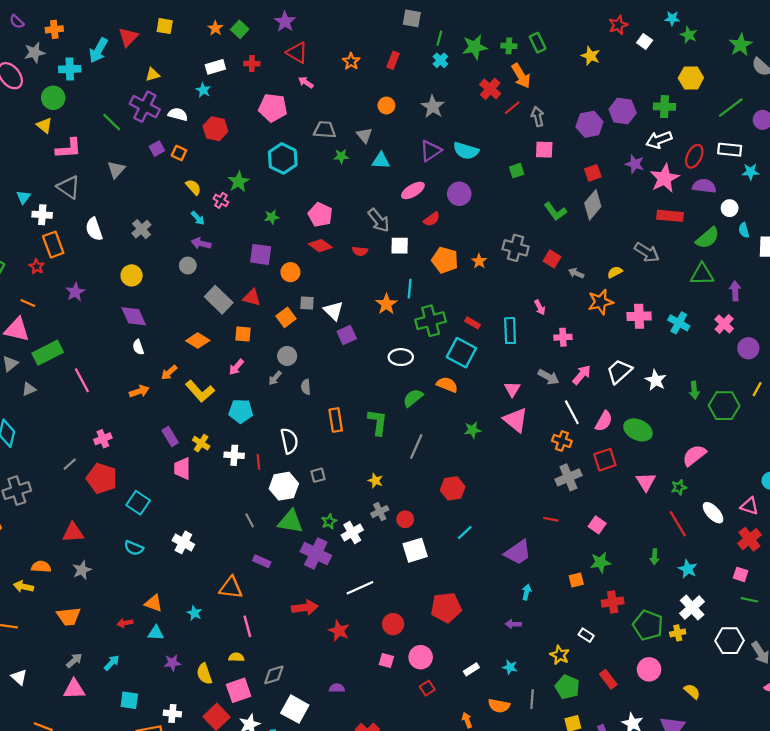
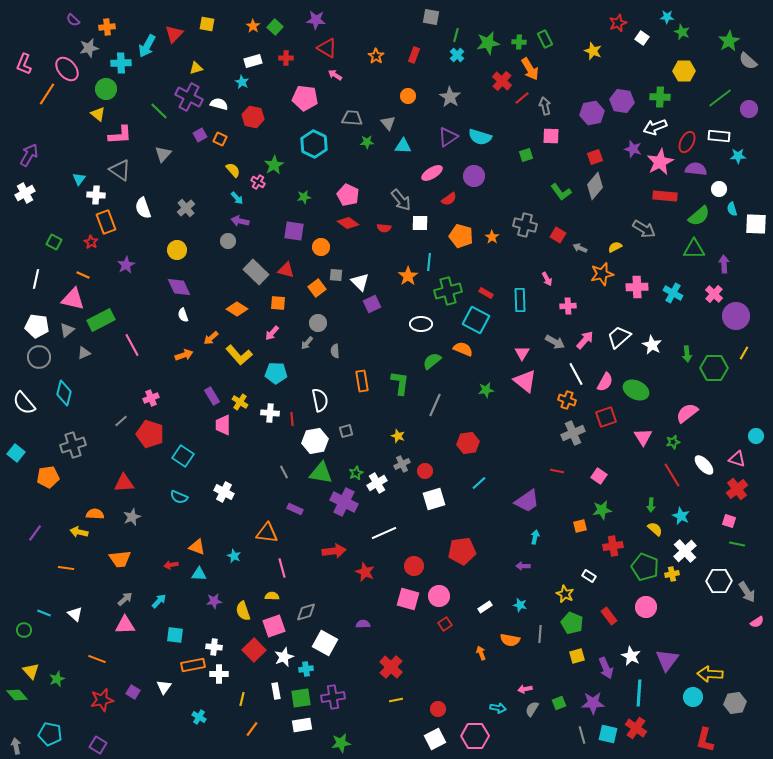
purple star: (285, 22) -> (316, 20), turned -30
purple circle: (748, 348) -> (736, 316), size x1.4
pink square: (386, 661) -> (408, 599), size x1.6
yellow semicircle: (692, 691) -> (655, 529), moved

